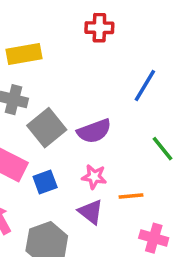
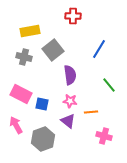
gray square: (47, 128) -> (53, 50), moved
purple semicircle: (94, 131) -> (70, 75), turned -78
blue square: (45, 182) -> (42, 104), turned 32

